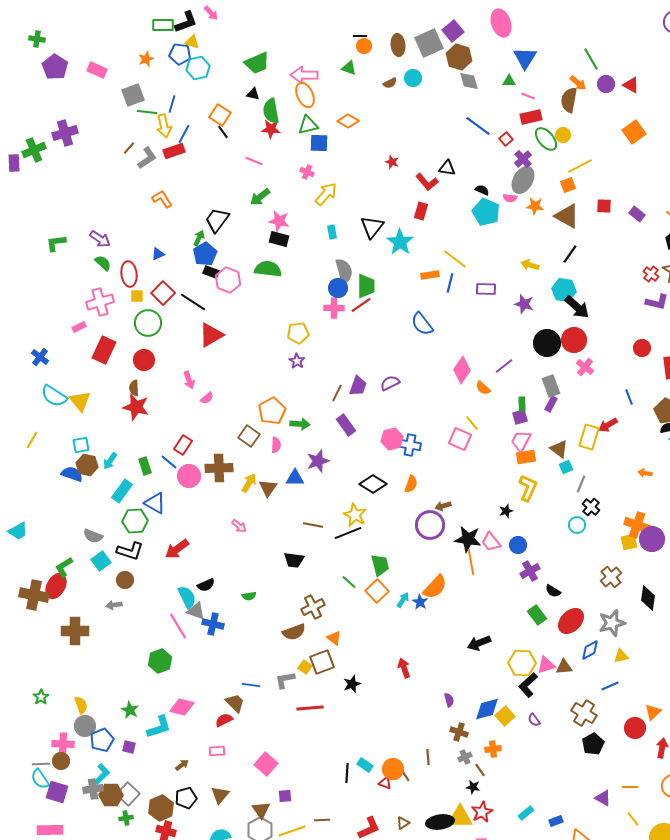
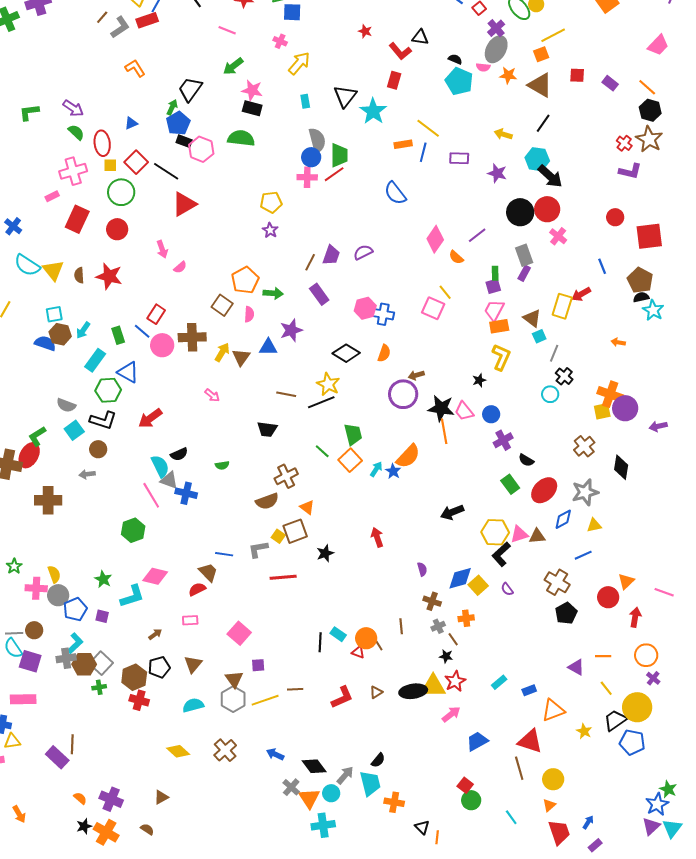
brown semicircle: (134, 388) -> (79, 275), moved
pink cross: (63, 744) -> (36, 588), moved

